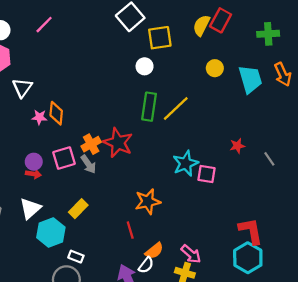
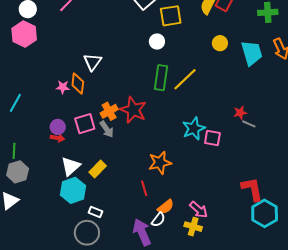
white triangle: (22, 88) -> (92, 62), moved
gray line: (269, 159) -> (249, 124), moved, turned -32
white triangle: (30, 208) -> (71, 166), moved
cyan hexagon: (248, 258) -> (265, 213), moved

